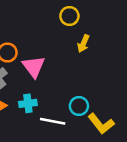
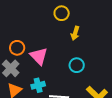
cyan circle: (79, 106) -> (77, 65), moved

